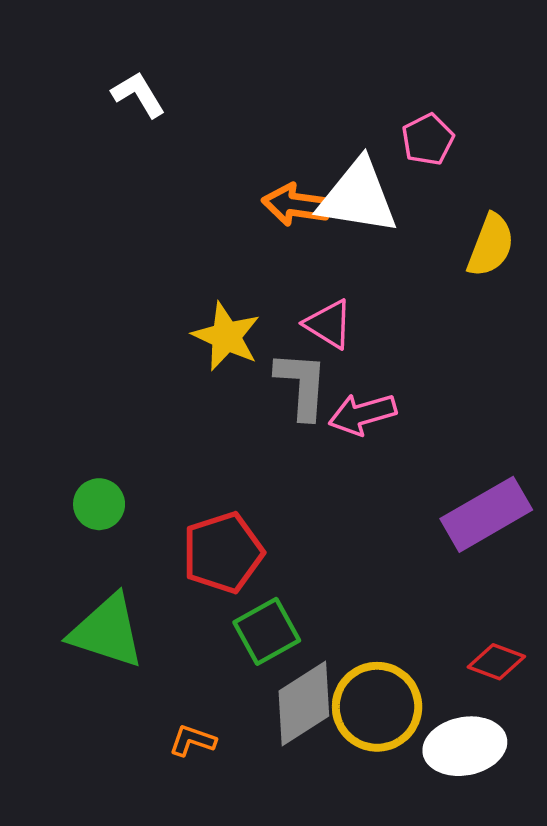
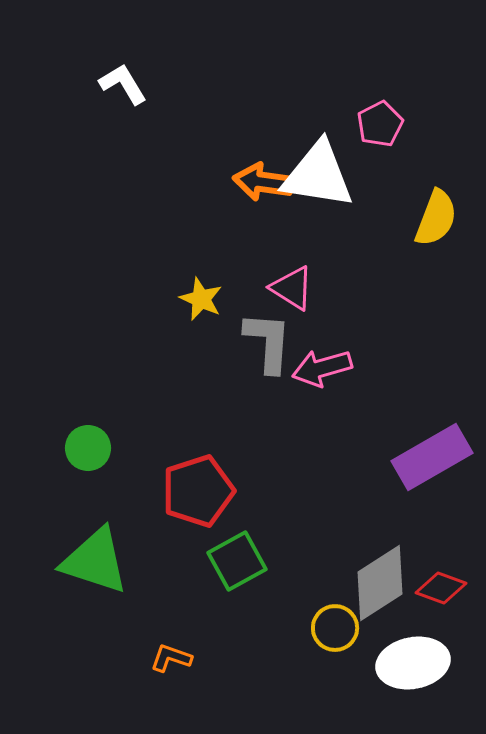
yellow star: (226, 336) -> (201, 299), size x0.7
gray diamond: (304, 703) -> (380, 583), moved
yellow circle: (377, 707) -> (335, 628), size x0.6

